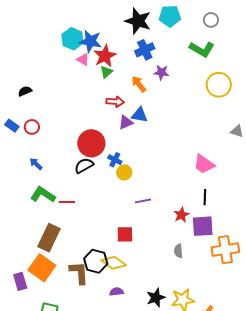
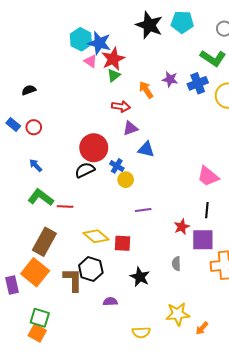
blue cross: (145, 50) -> (198, 83), moved
blue triangle: (140, 115) -> (146, 149), moved
yellow diamond: (114, 263) -> (96, 236), moved
black star: (156, 298) -> (140, 277), moved, turned -30

